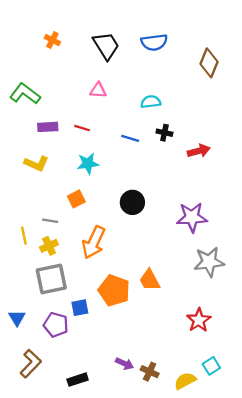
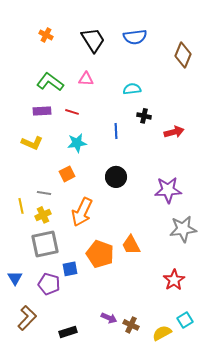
green L-shape: (25, 94) -> (50, 82), moved
blue line: (130, 138) -> (116, 131), moved, turned 70

